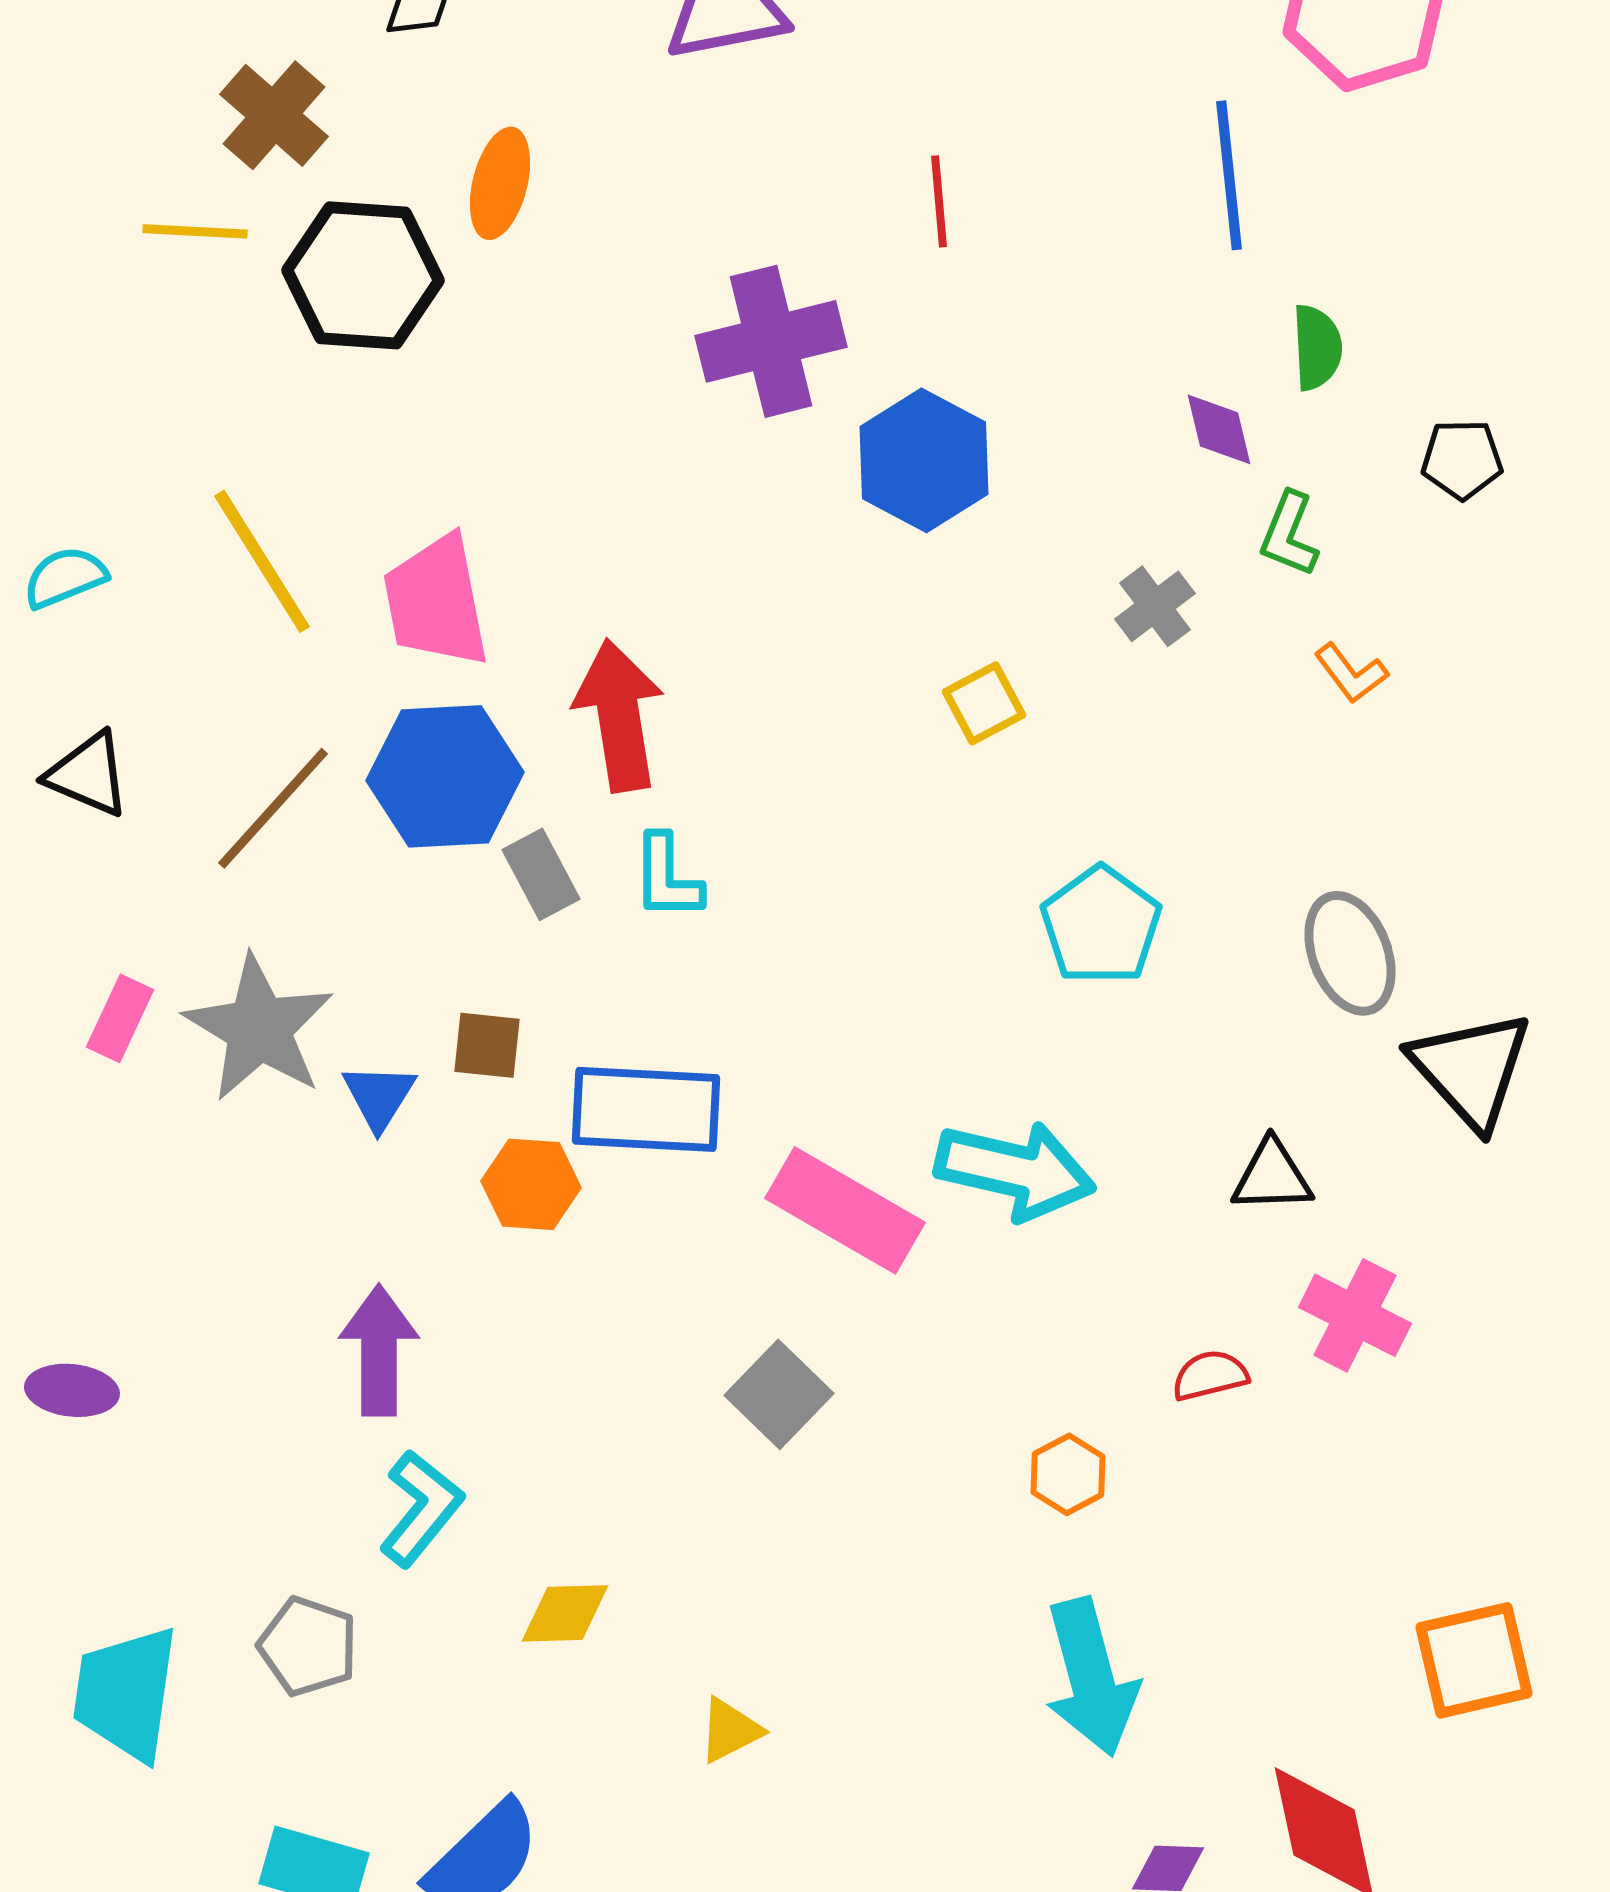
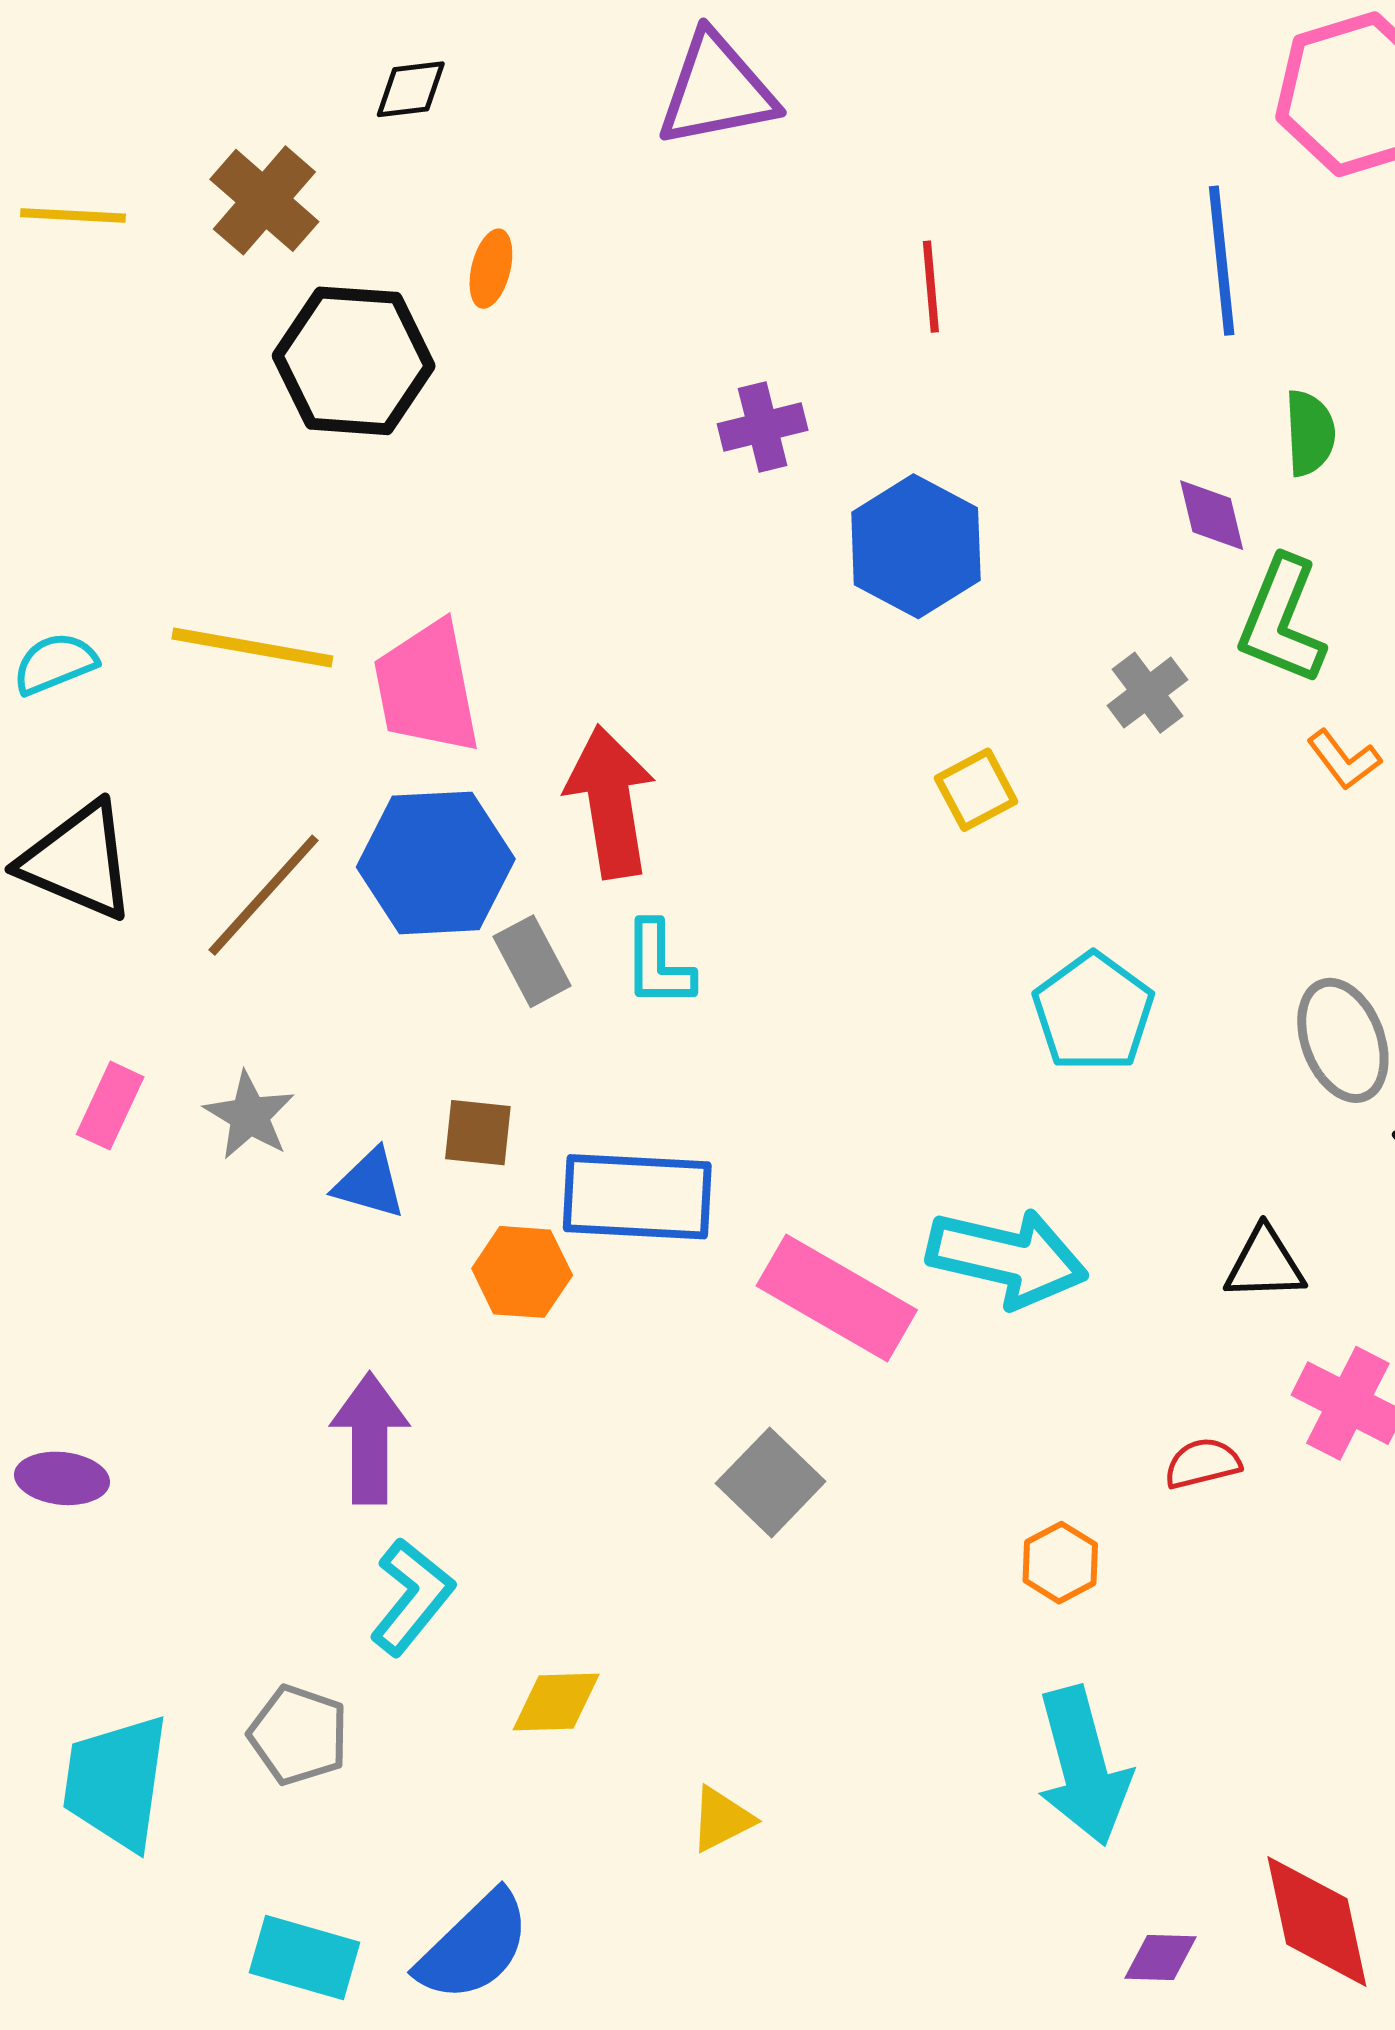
orange ellipse: (500, 183) -> (491, 269), size x0.7
yellow line: (195, 231) -> (73, 215), moved
purple cross: (771, 341) -> (763, 427), size x0.6
green L-shape: (1289, 534) -> (1282, 620), size x1.5
yellow line: (262, 561) -> (252, 647), turned -48
black triangle: (88, 774) -> (78, 861), size x1.4
gray star: (259, 1028) -> (249, 1116), size x0.6
blue triangle: (379, 1096) -> (370, 1184), turned -46

